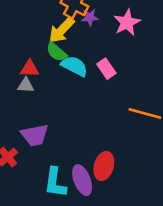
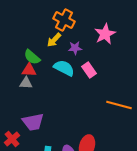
purple star: (90, 17) -> (75, 48), moved
yellow arrow: (62, 30) -> (54, 40), size x0.7
green semicircle: (56, 52) -> (32, 57), moved

